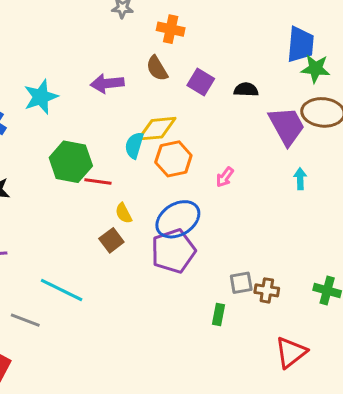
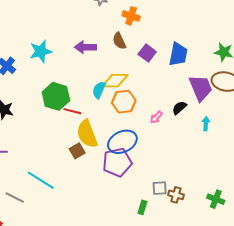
blue trapezoid: (300, 44) -> (178, 54), moved
black semicircle: (246, 90) -> (179, 108), moved, turned -49
yellow semicircle: (124, 213) -> (87, 134), size x2.0

